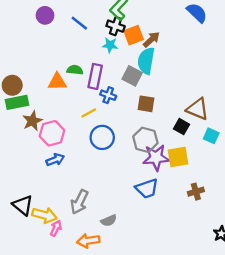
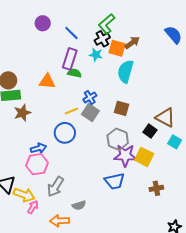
black cross: (116, 26) -> (102, 39), turned 35
orange square: (134, 35) -> (117, 48), turned 30
brown arrow: (151, 39) -> (132, 43), moved
green semicircle: (75, 70) -> (74, 73), moved
purple rectangle: (95, 76) -> (70, 59), moved
gray square: (132, 76) -> (90, 113), moved
blue cross: (108, 95) -> (90, 98), turned 32
pink hexagon: (52, 133) -> (37, 164), moved
blue circle: (102, 137) -> (65, 133), moved
yellow square: (178, 157) -> (144, 157), turned 30

